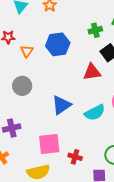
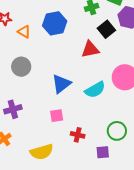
orange triangle: (27, 51) -> (24, 32), turned -32
pink square: (49, 144) -> (57, 116), moved, size x0.6

